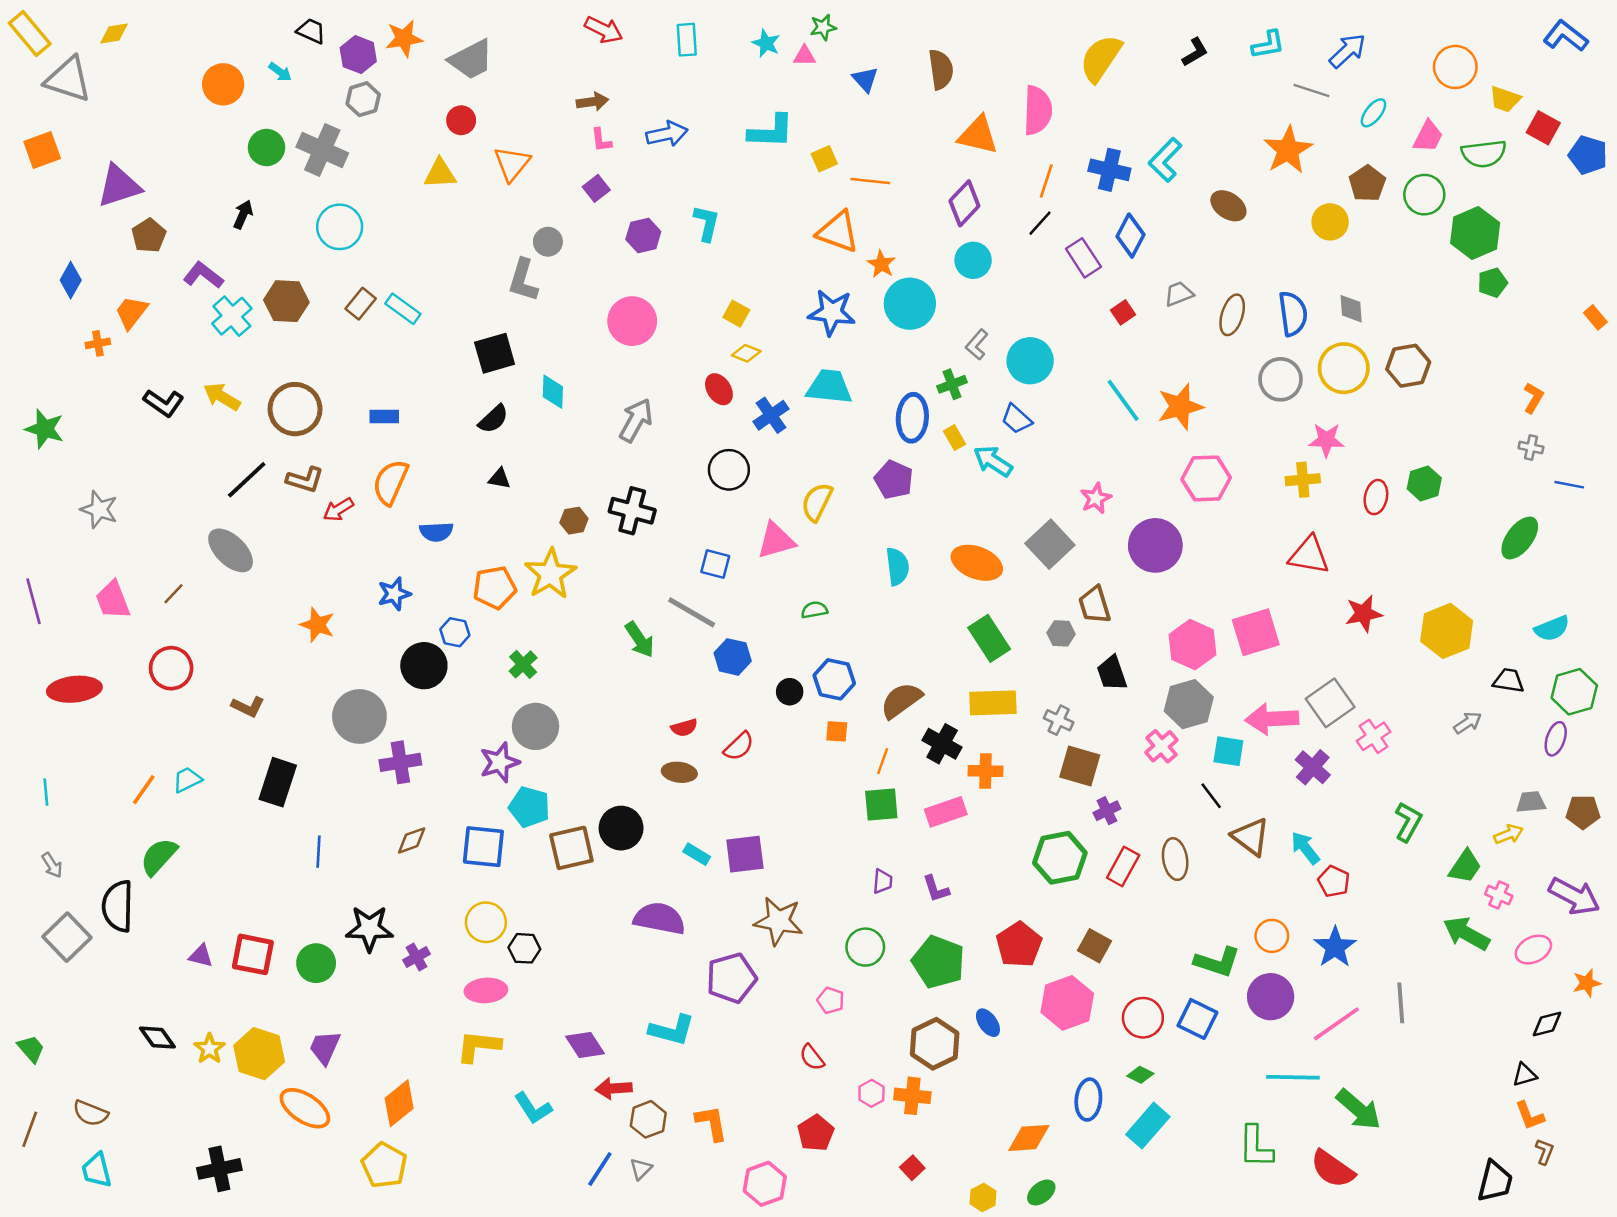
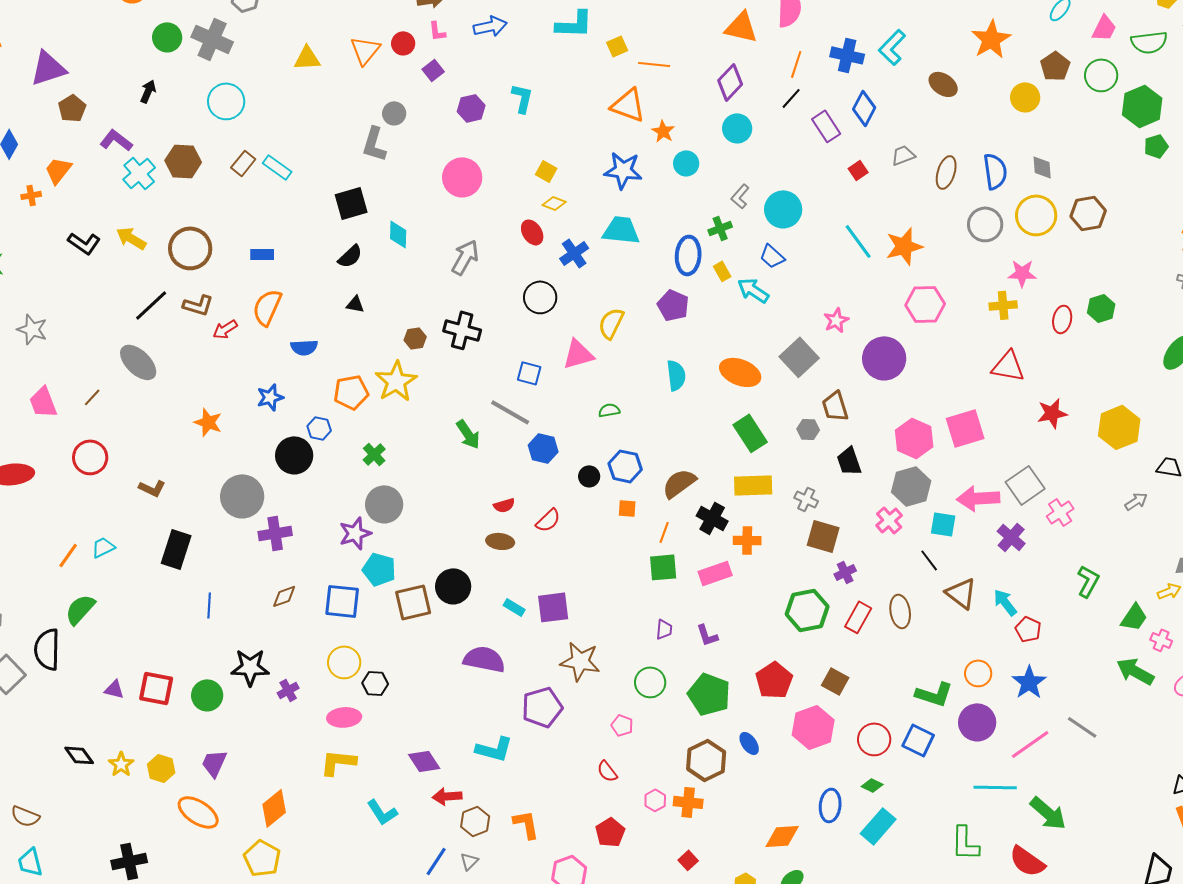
red circle: (461, 120) -> (403, 43), moved
cyan circle: (910, 304) -> (686, 163), size x0.6
gray line: (1401, 1003) -> (1082, 727), turned -52
yellow hexagon: (259, 1054) -> (161, 768), size x0.7

